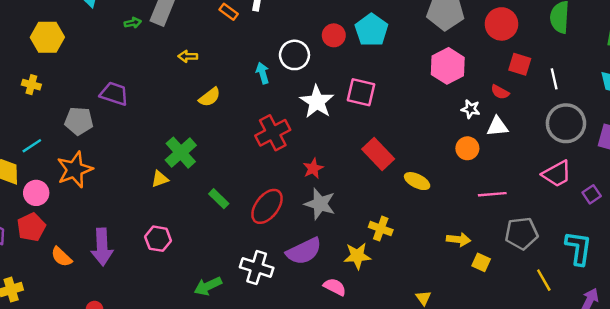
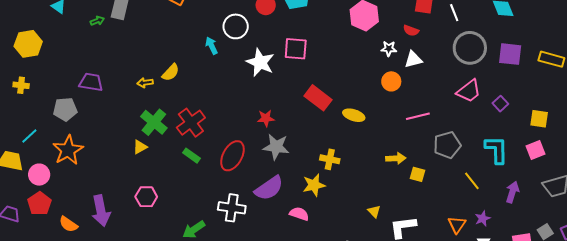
yellow arrow: (188, 56) -> (145, 83), moved
red cross: (273, 133) -> (191, 123), moved
red star: (313, 168) -> (266, 118), turned 30

